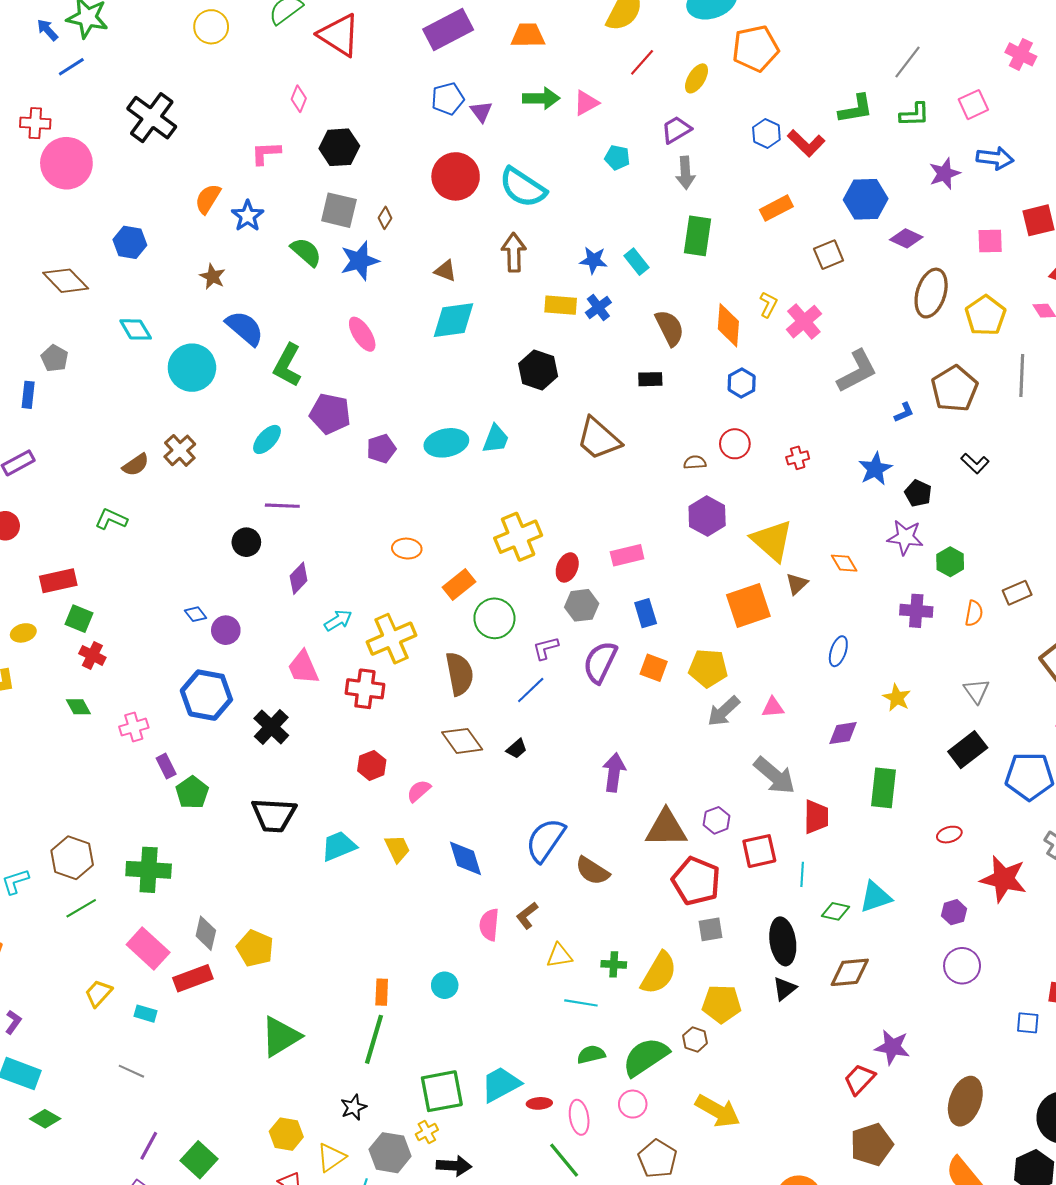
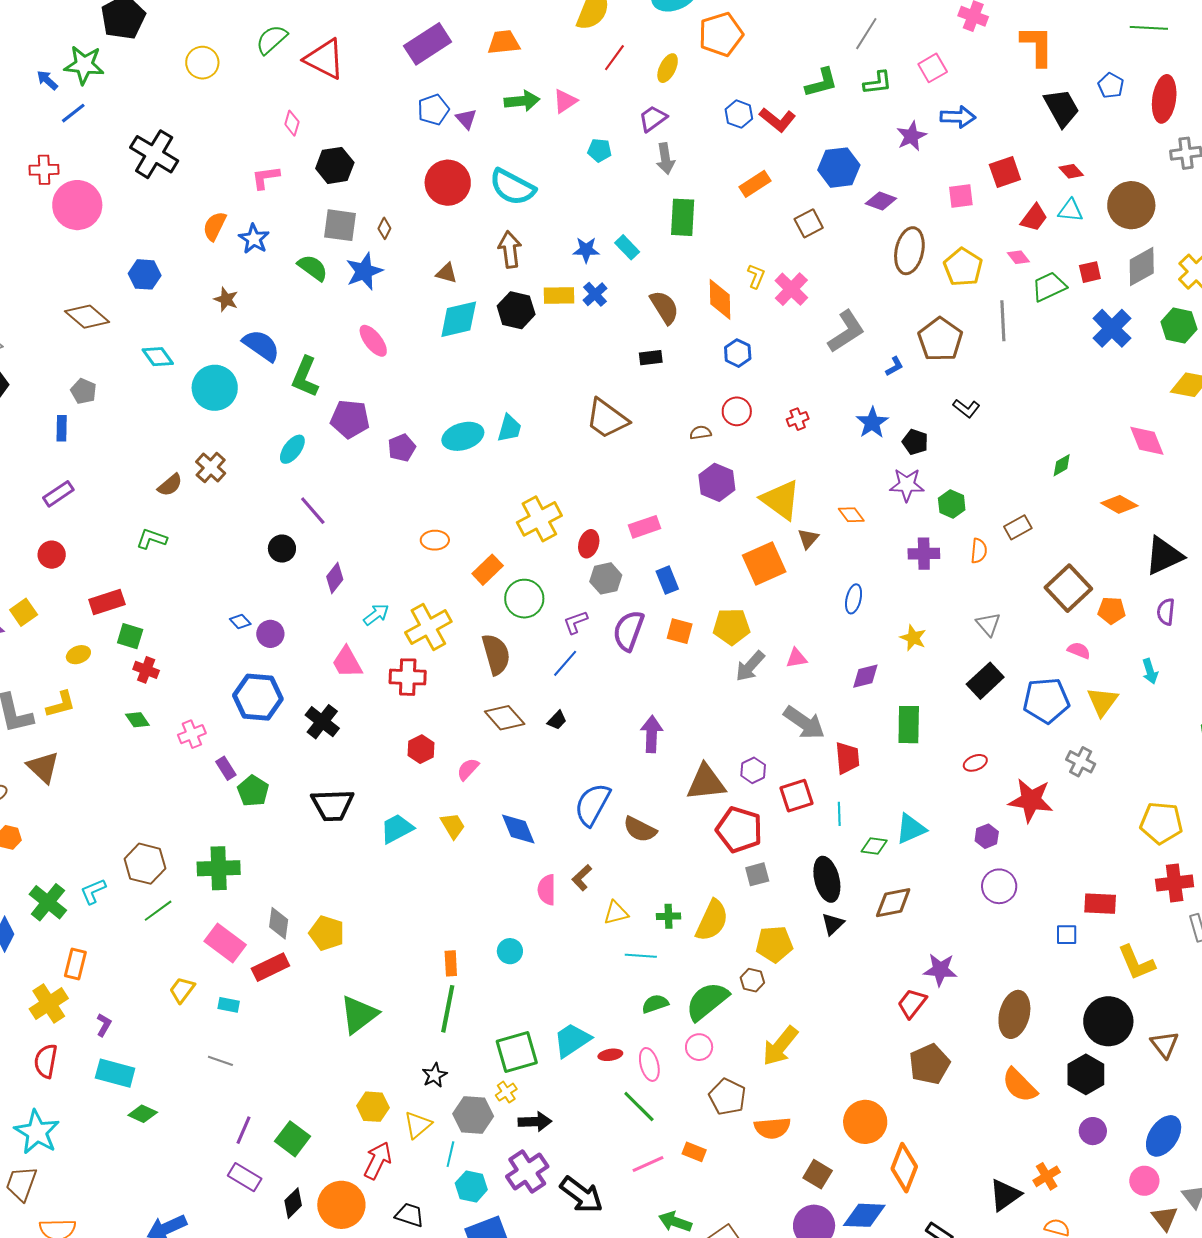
black hexagon: (538, 370) -> (516, 310), moved
purple line: (282, 506) -> (313, 511), turned 52
yellow arrow: (718, 1111) -> (780, 1046), turned 105

